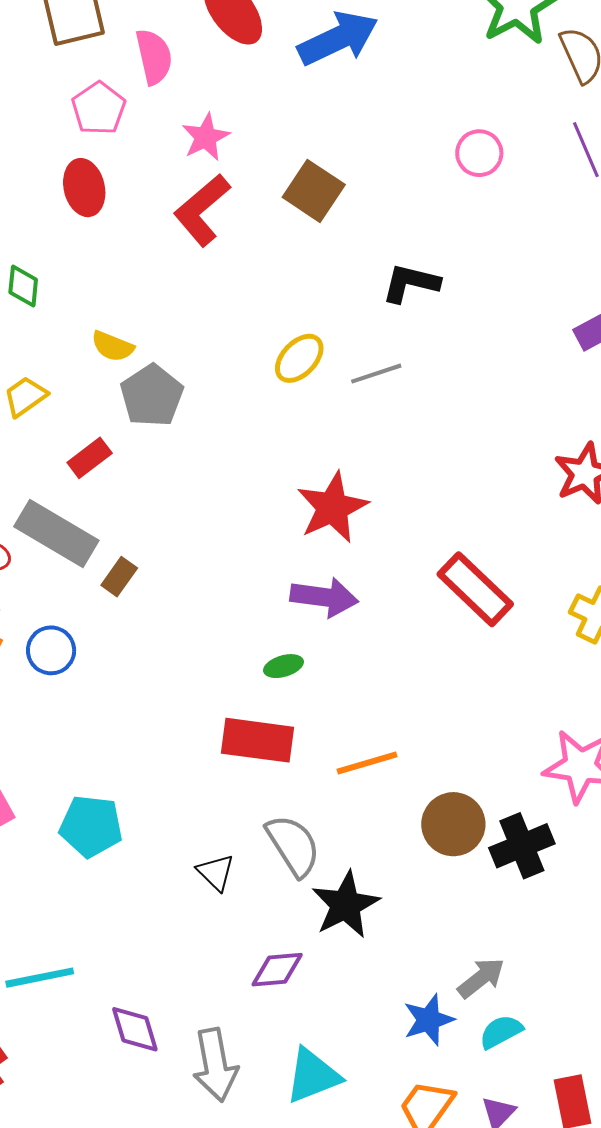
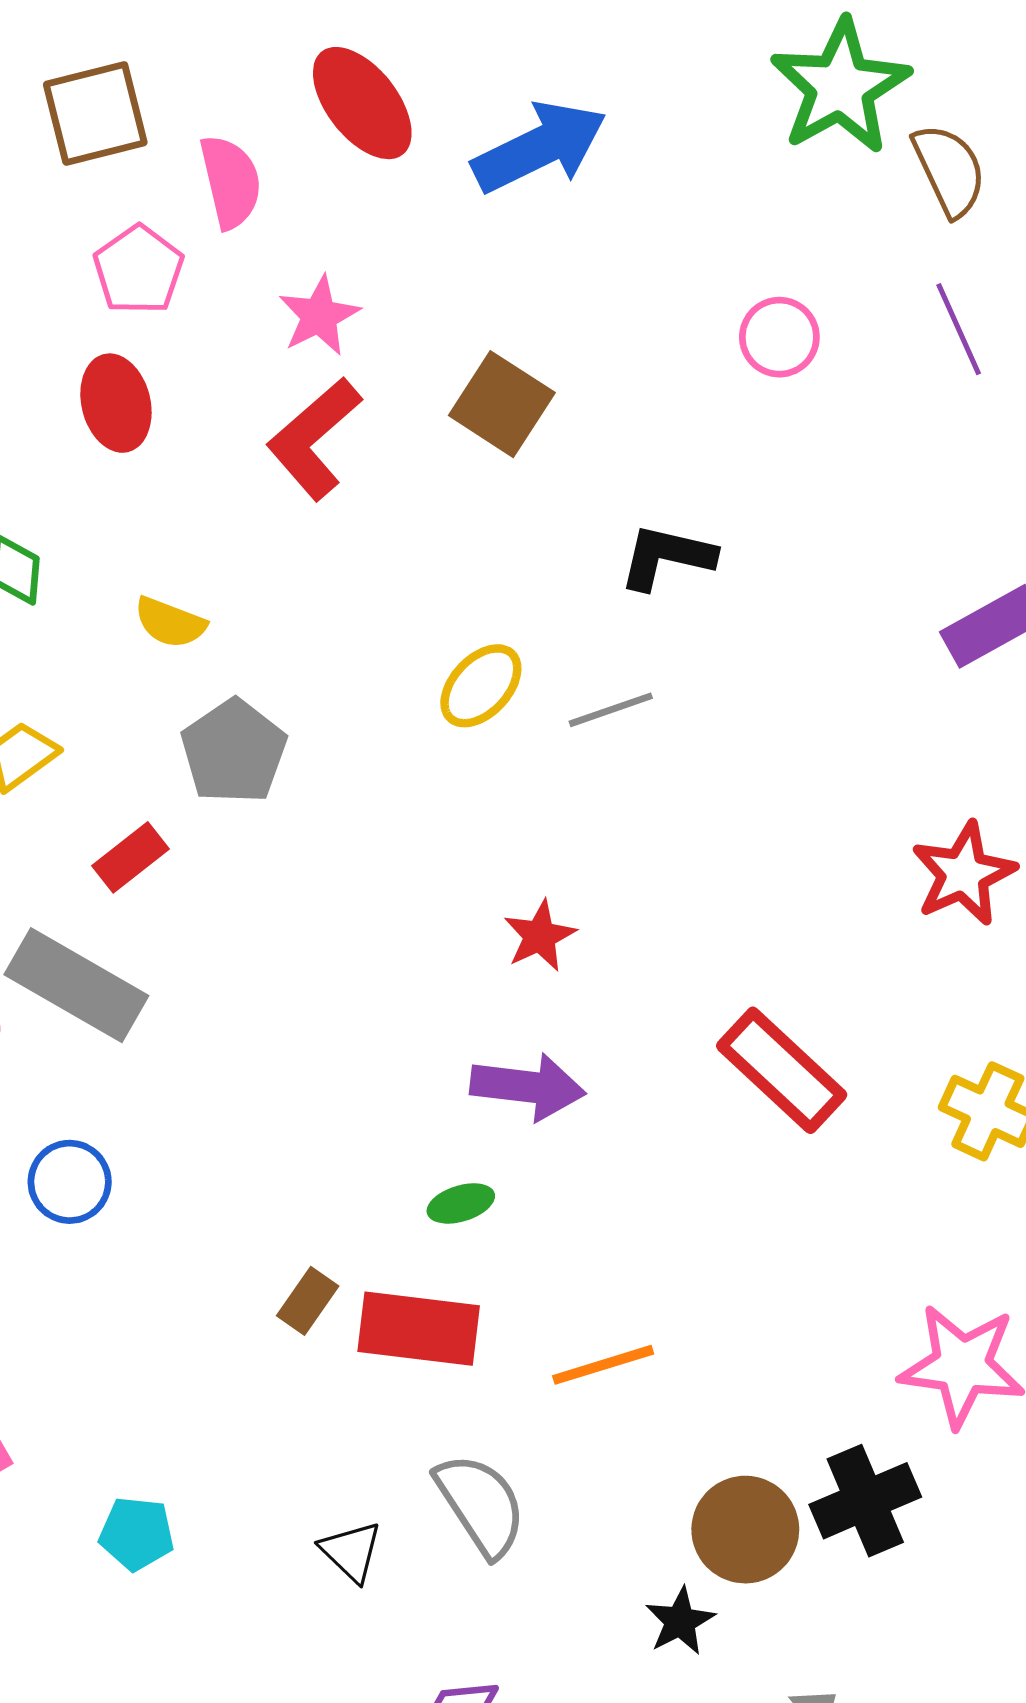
yellow semicircle: (113, 346) -> (170, 622), moved
red star: (332, 507) -> (540, 936), size x0.6
brown rectangle: (119, 577) -> (308, 1301), moved
brown circle: (453, 824) -> (745, 1530), moved
cyan pentagon: (91, 826) -> (137, 1534), moved, size x0.7
black star: (346, 905) -> (680, 1621), moved, size x0.6

